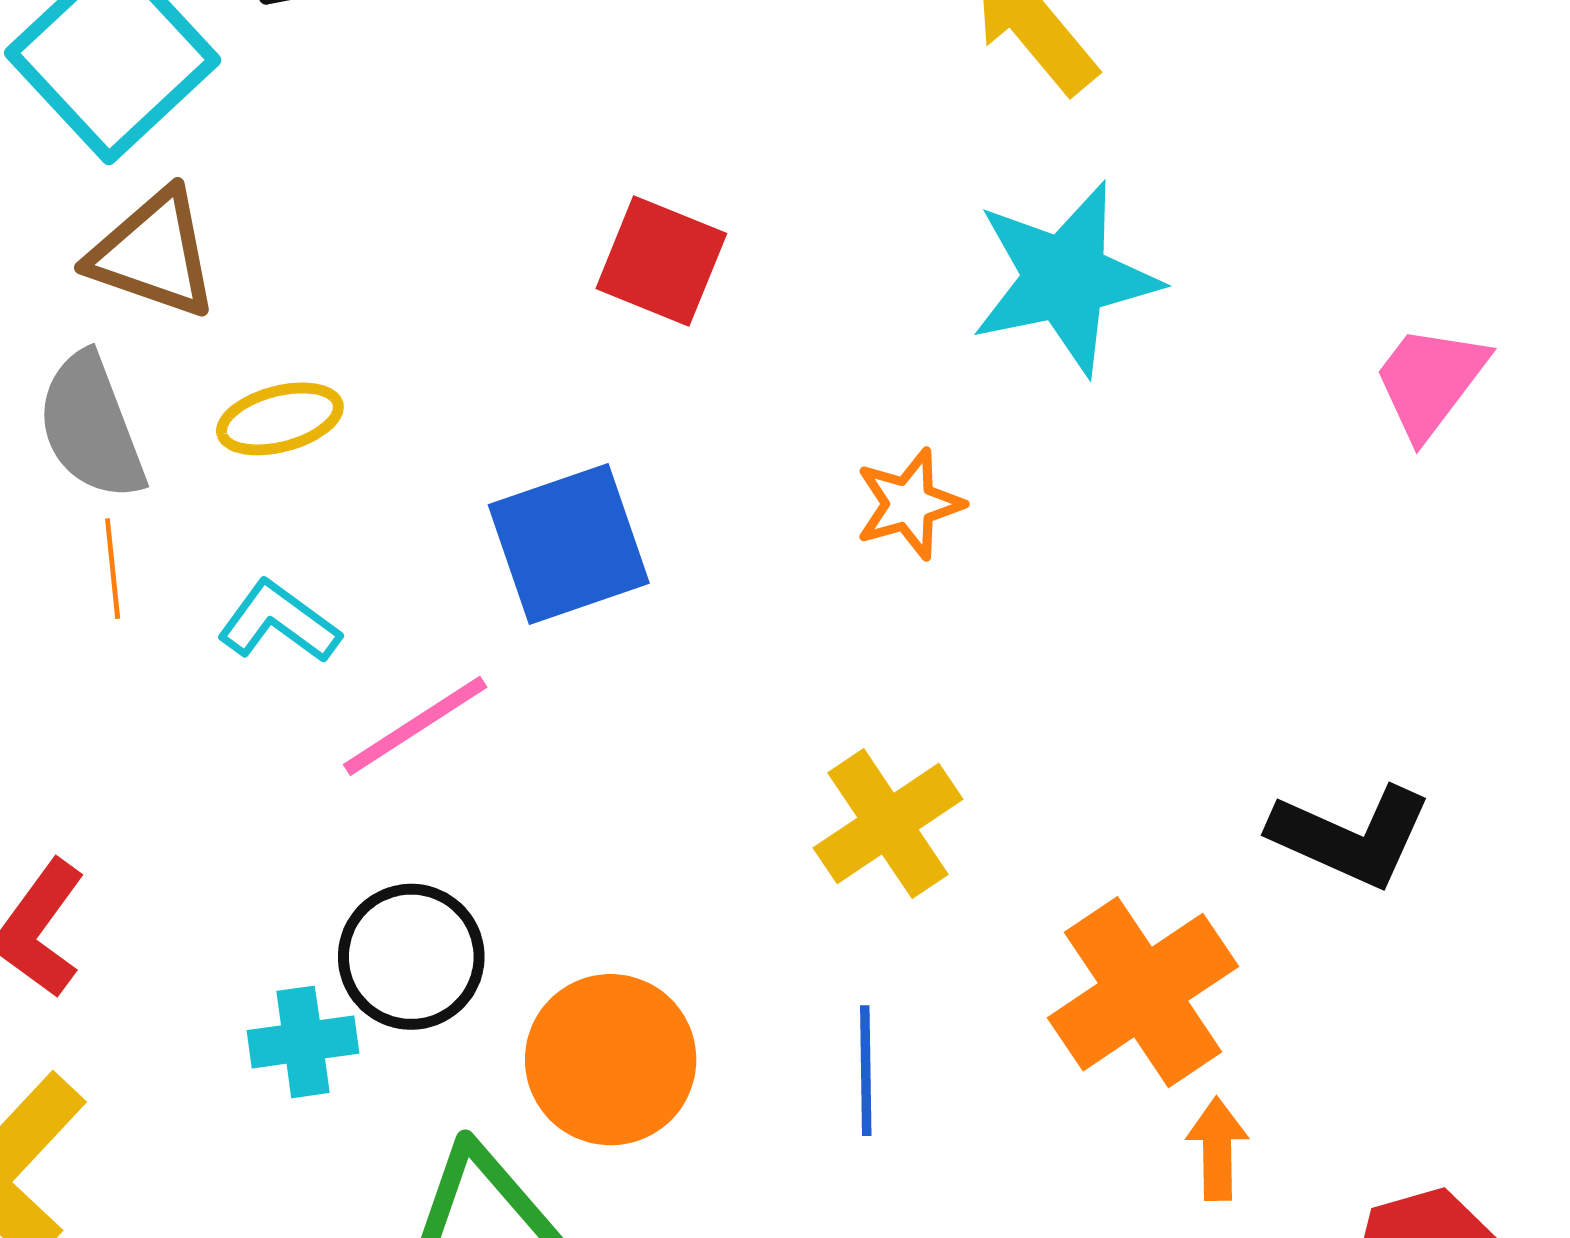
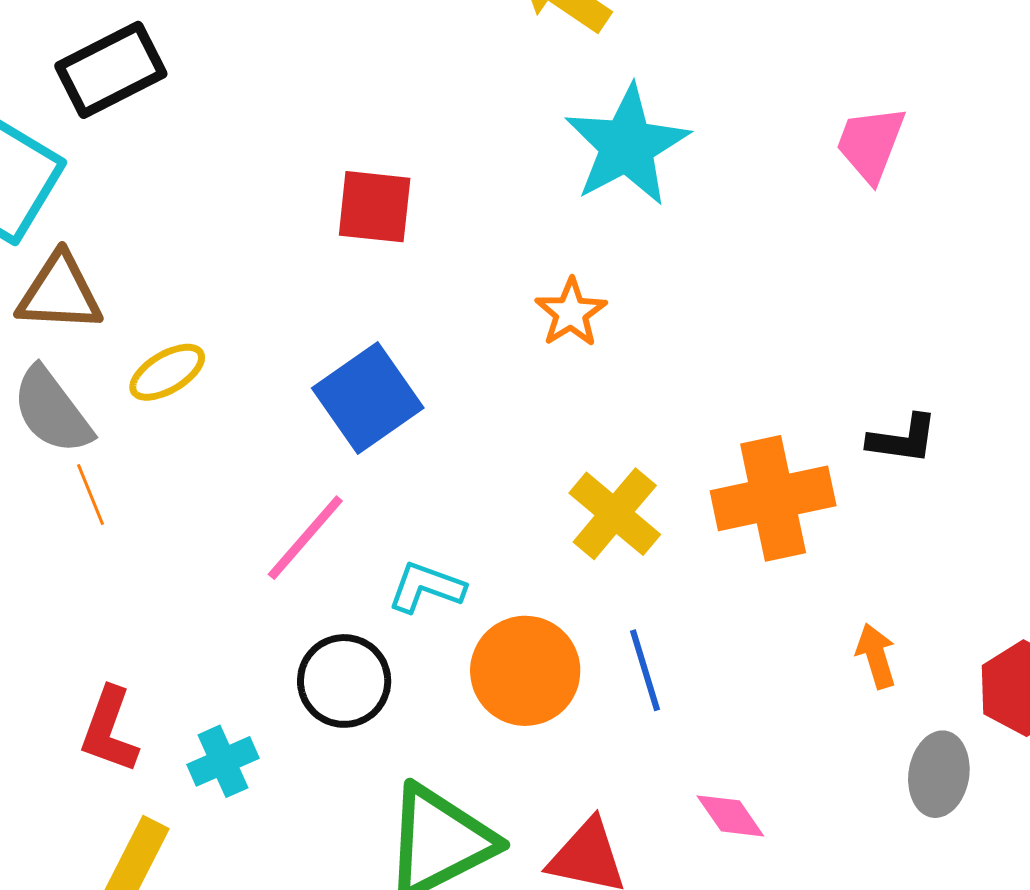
cyan L-shape: (279, 622) -> (426, 587), moved
black L-shape: (1351, 836) -> (903, 439), size x0.7
orange cross: (1143, 992) -> (773, 498), moved, turned 38
cyan cross: (303, 1042) -> (223, 761), moved
orange circle: (611, 1060) -> (525, 671), moved

